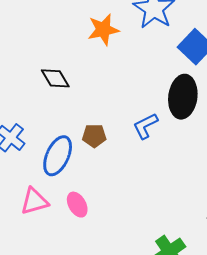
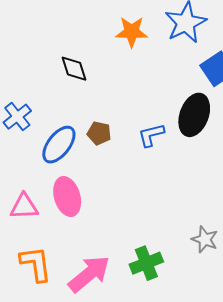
pink triangle: (34, 201) -> (24, 207), moved
pink ellipse: (77, 205) -> (67, 197), size x1.5

